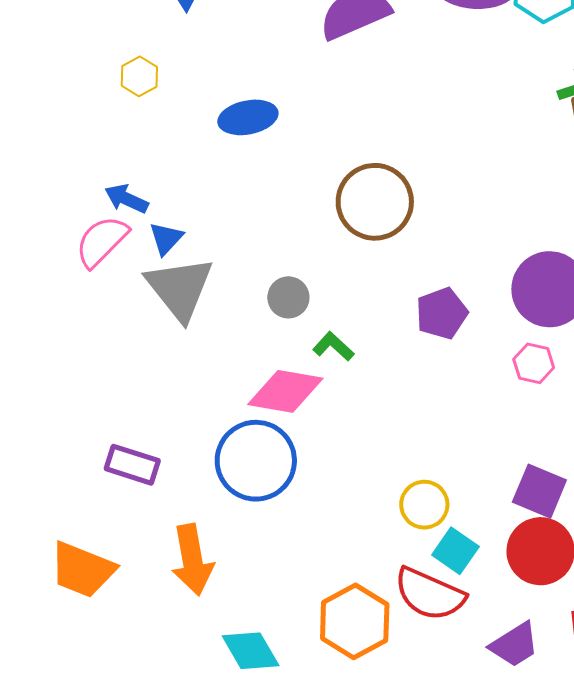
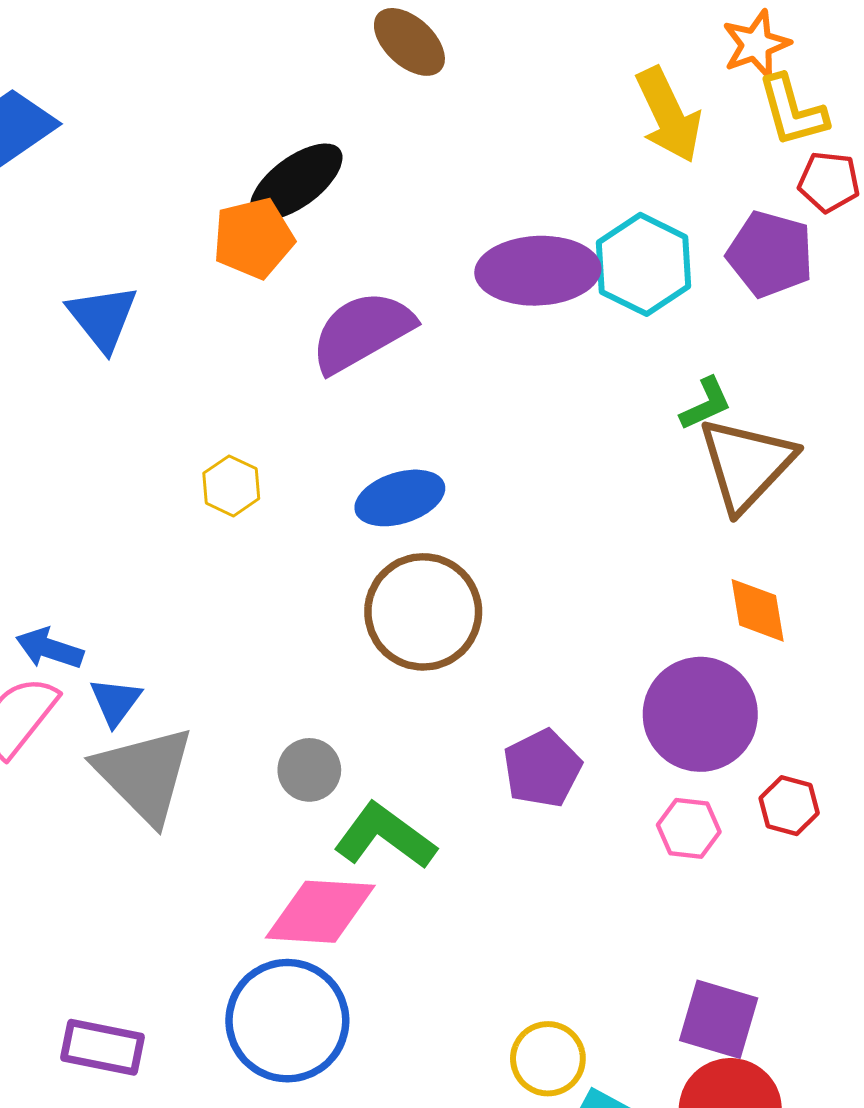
yellow hexagon: (139, 76) -> (231, 486), moved
blue ellipse: (248, 117) -> (400, 498), moved
green L-shape: (333, 346) -> (385, 836), size x1.6

